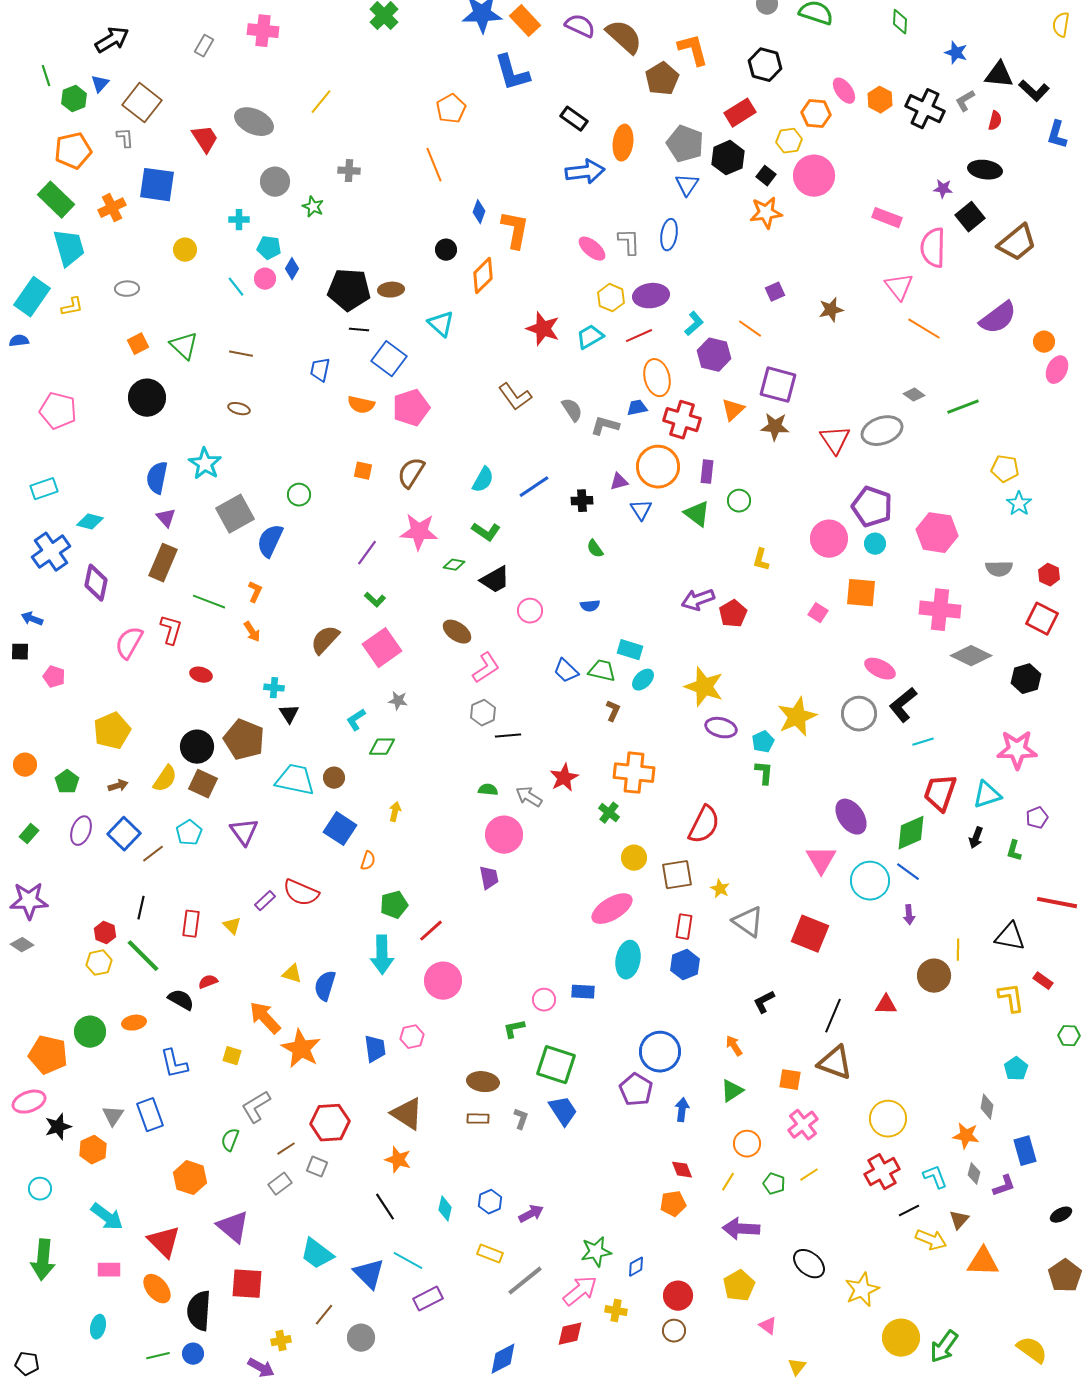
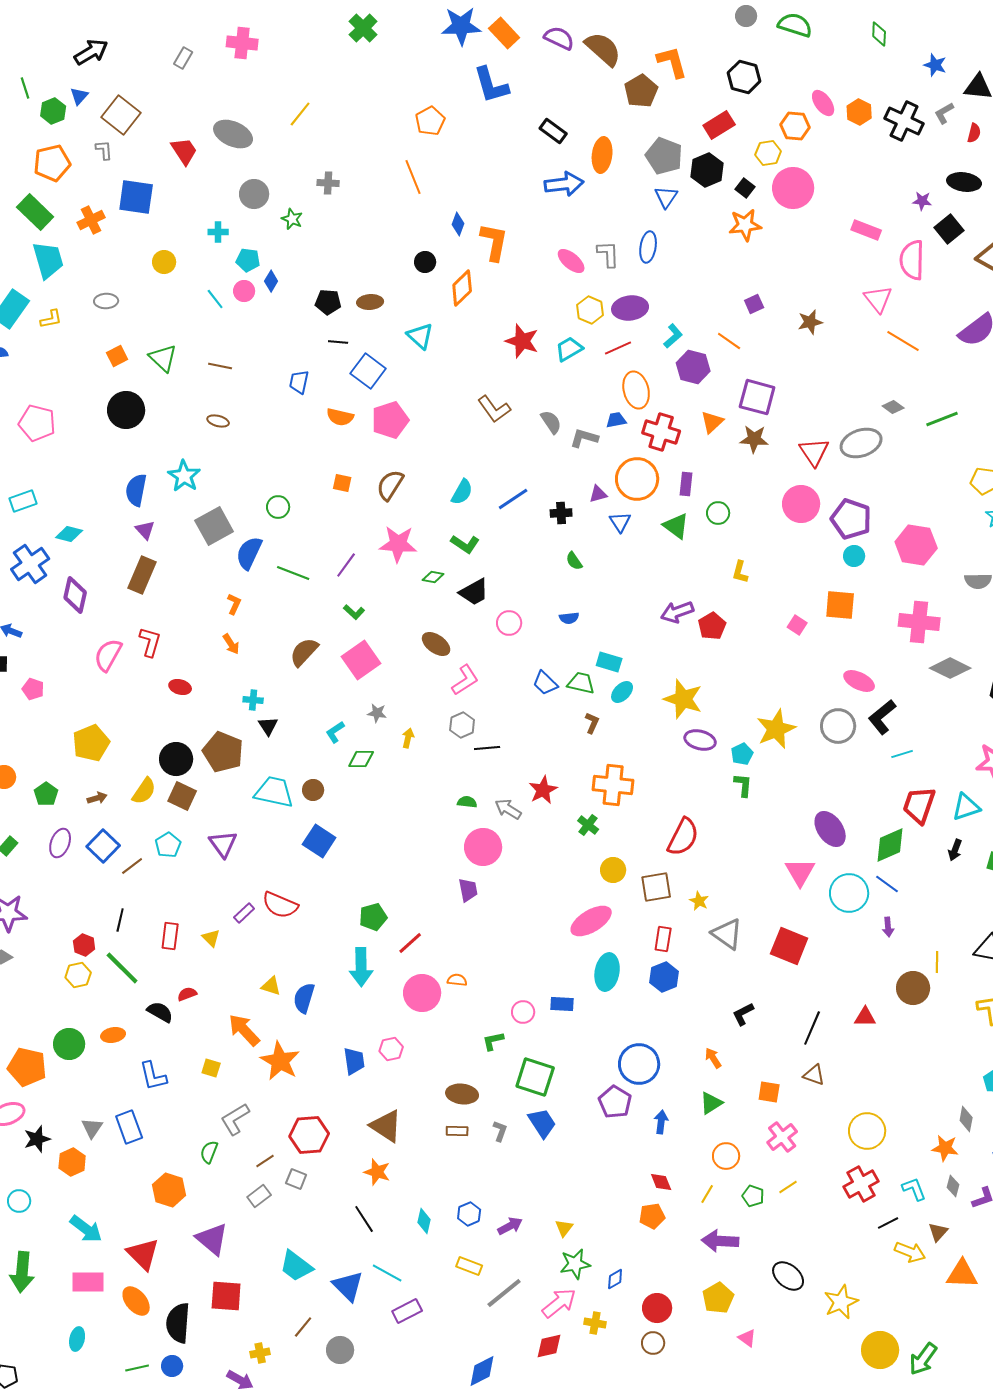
black pentagon: (349, 290) -> (328, 302), size x0.6
pink circle: (829, 539) -> (801, 504), moved
green line: (209, 602) -> (293, 573), moved
yellow arrow: (395, 812) -> (408, 738), moved
orange semicircle: (368, 861) -> (457, 980), moved, turned -102
brown triangle: (835, 1063) -> (814, 1075), size x0.6
pink rectangle: (109, 1270) -> (88, 1282), size x1.4
yellow triangle: (797, 1367) -> (564, 1228), moved

